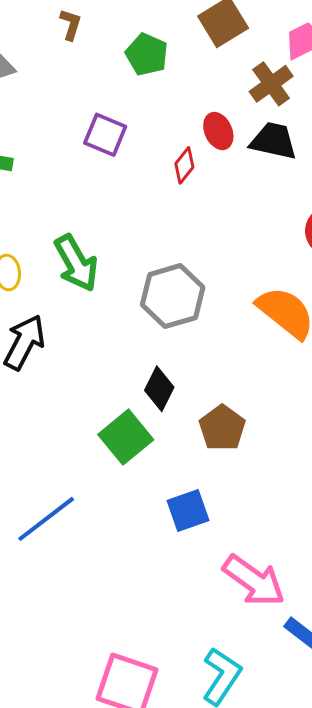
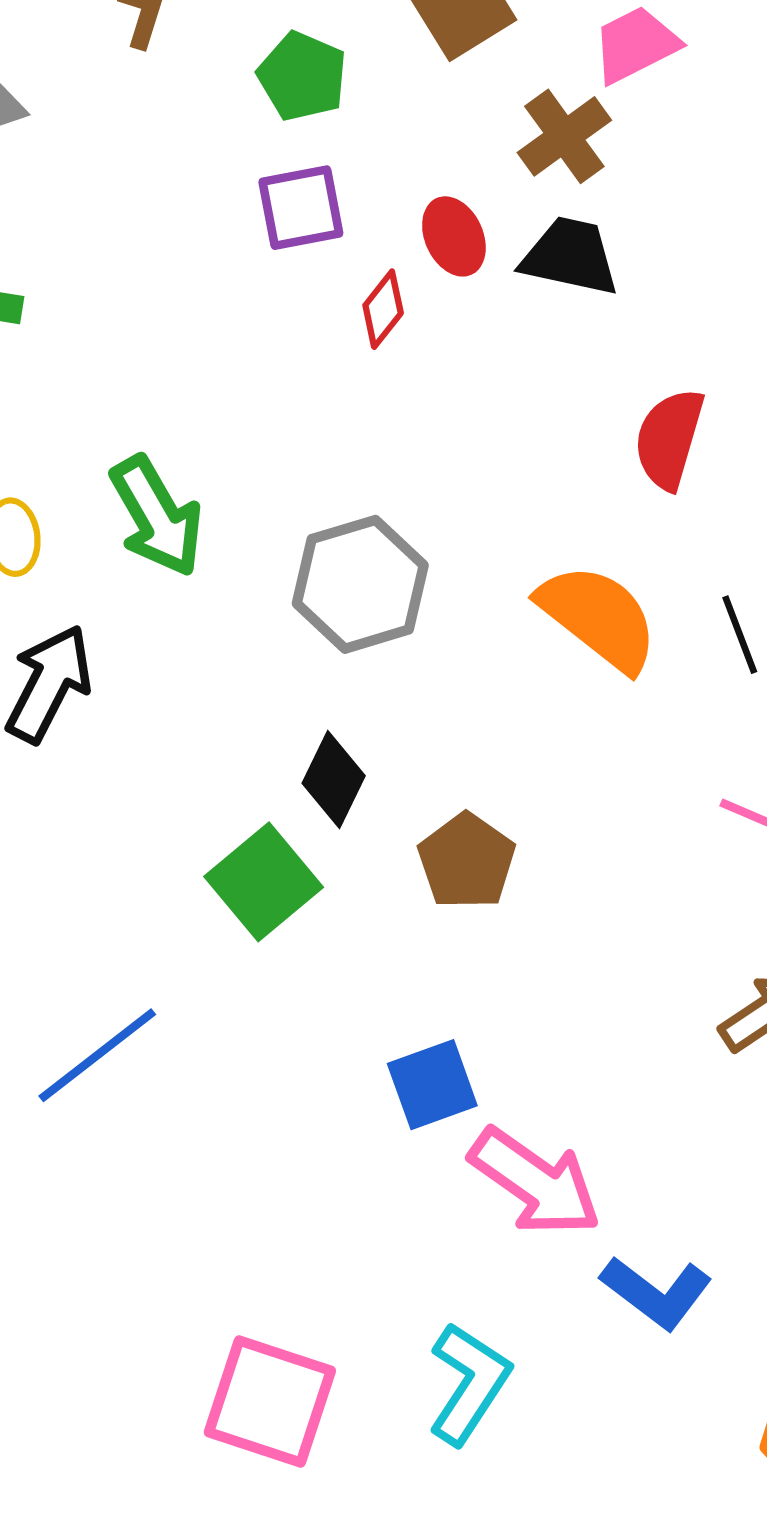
purple square: (105, 135) -> (301, 208), moved, turned -33
blue square: (188, 511) -> (432, 1085), moved

